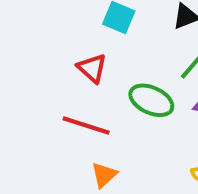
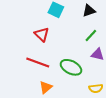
green ellipse: (151, 100) -> (71, 67), moved

